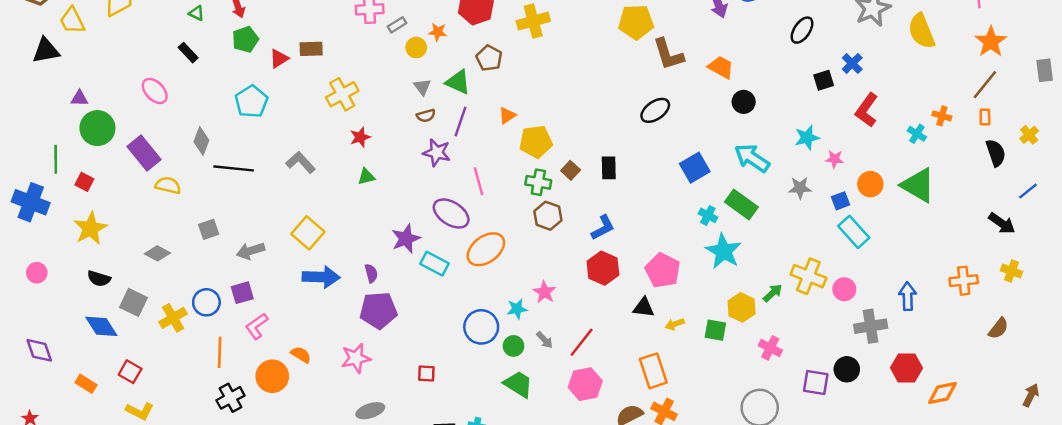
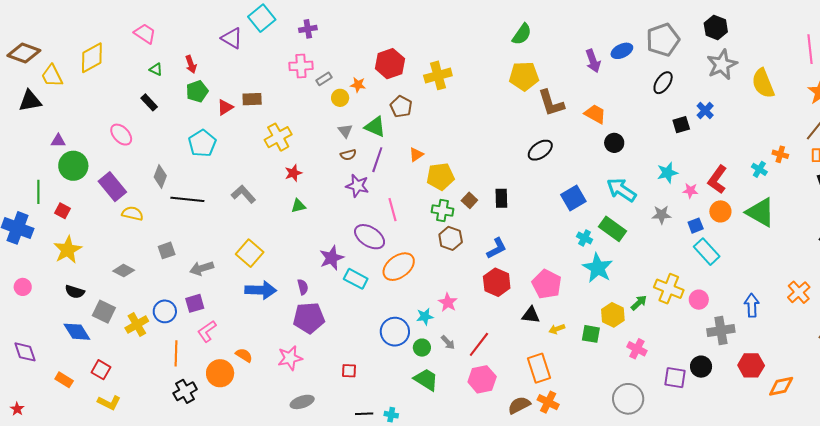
red L-shape: (867, 110) -> (717, 179), moved
orange cross: (964, 281) -> (799, 292), turned -35

